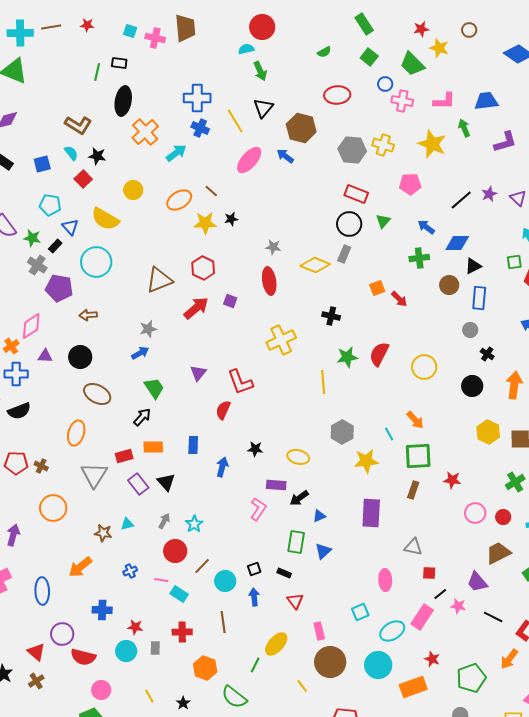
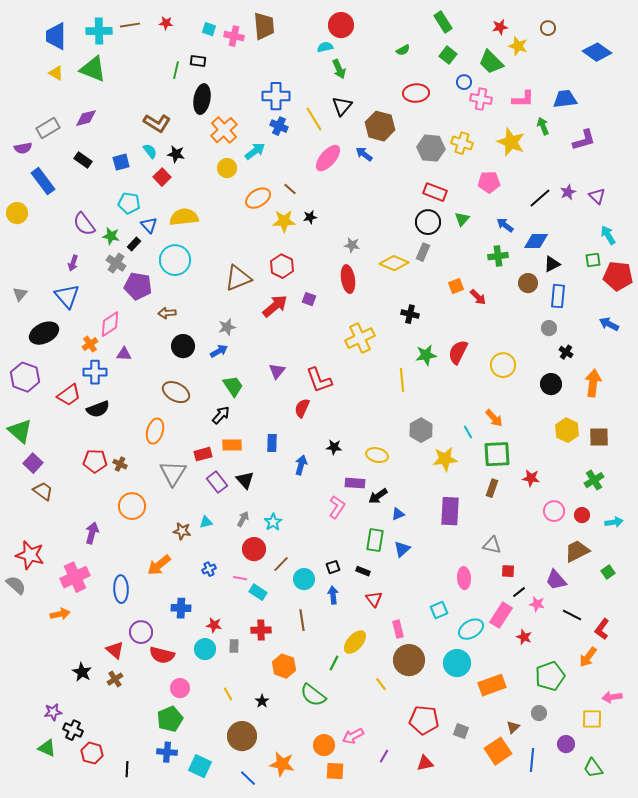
yellow circle: (133, 190) -> (227, 168), moved
yellow semicircle: (105, 219) -> (184, 217), turned 144
black circle: (80, 357) -> (183, 346), moved
red star: (432, 659) -> (524, 637), moved

